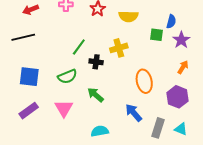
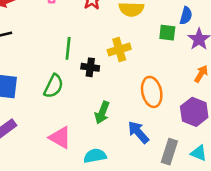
green line: (79, 47) -> (68, 48), turned -30
green semicircle: (67, 76) -> (54, 86), turned -42
green arrow: (95, 95) -> (102, 113), moved, turned -108
pink triangle: (64, 108) -> (60, 137), moved, turned -30

